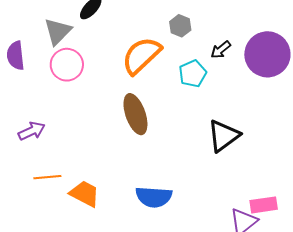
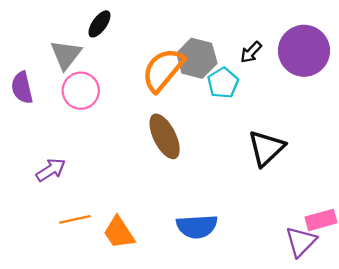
gray hexagon: (180, 26) -> (197, 58), moved, size x1.6
orange trapezoid: (85, 194) -> (119, 233), turned -144

